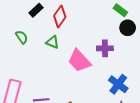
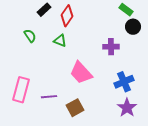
pink trapezoid: (79, 61) -> (81, 73), moved
blue cross: (118, 84) -> (124, 82), turned 30

